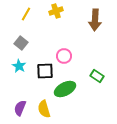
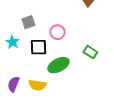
gray square: (21, 43) -> (28, 22), moved, turned 32
yellow semicircle: (44, 109) -> (37, 85), turned -66

